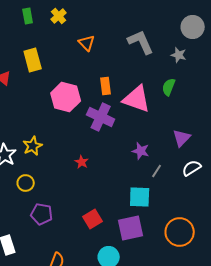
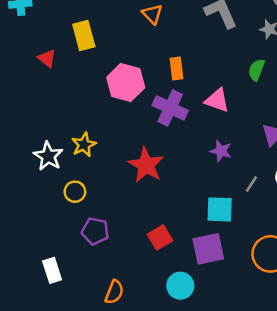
pink triangle: (137, 99) -> (217, 100), moved, size x0.7
red star: (82, 162) -> (146, 165), size x2.0
gray line: (157, 171) -> (251, 184), moved

